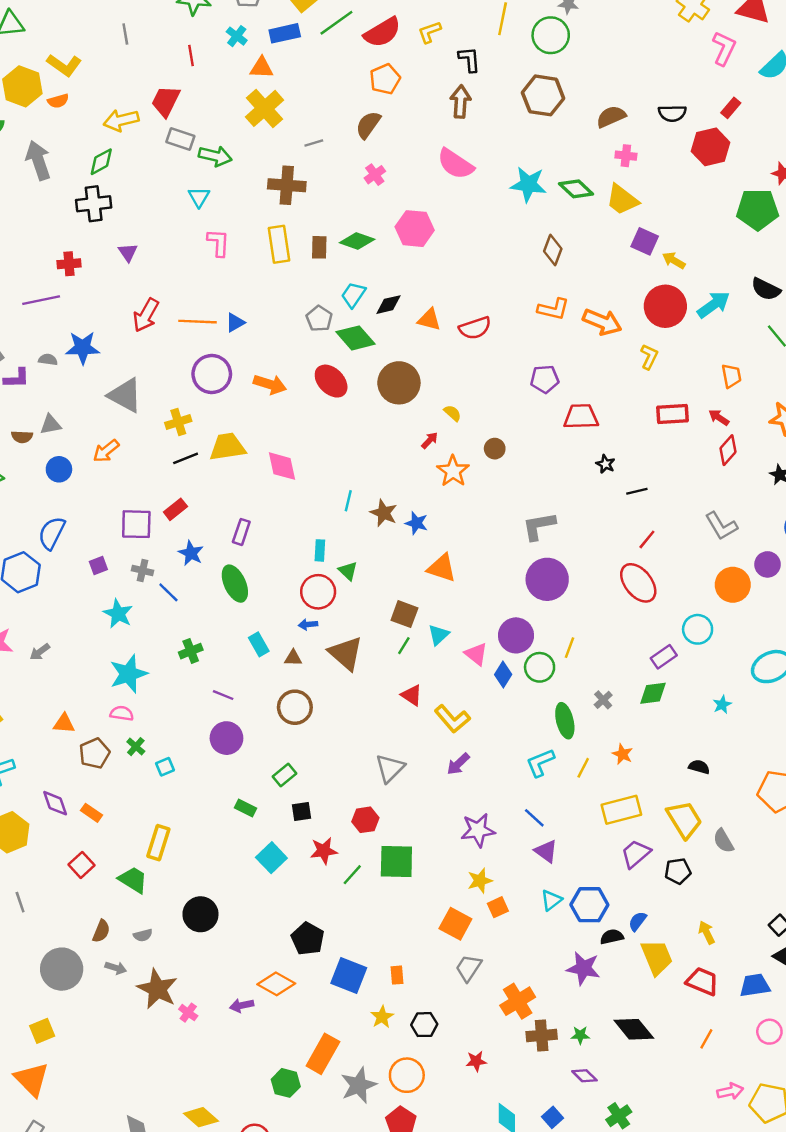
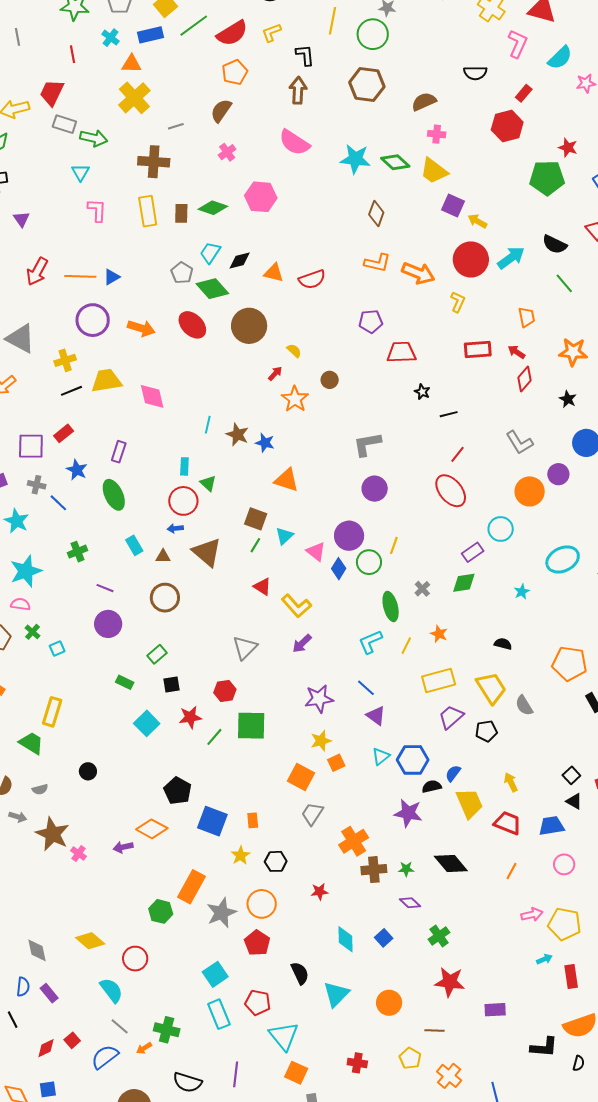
black semicircle: (672, 113) -> (475, 73), moved
purple circle: (547, 579) -> (375, 489), size x0.7
black circle: (200, 914) -> (88, 771), size x0.6

